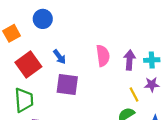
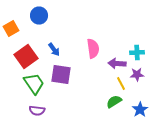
purple arrow: (129, 60) -> (117, 64), moved, turned -90
green trapezoid: (24, 100) -> (34, 84), moved, turned -30

